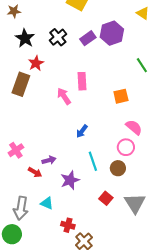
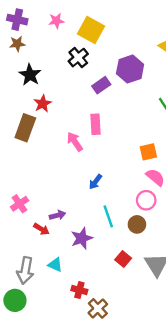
black cross: (58, 37) -> (78, 58), moved
purple rectangle: (88, 38) -> (101, 85), moved
orange square: (121, 96) -> (148, 152), moved

